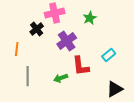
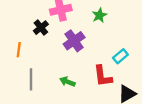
red L-shape: (81, 66) -> (103, 76), moved
green arrow: (61, 78) -> (67, 82), turned 40

